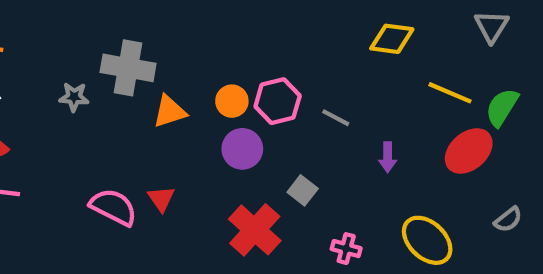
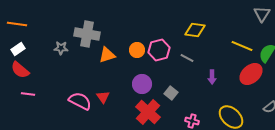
yellow diamond: (392, 39) -> (195, 30), moved
purple circle: (242, 149) -> (142, 84), moved

